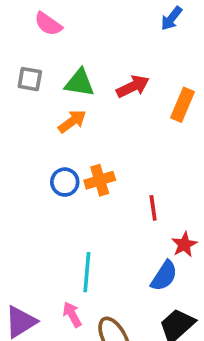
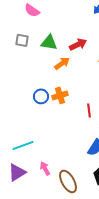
orange arrow: (72, 121) -> (62, 63), moved
cyan line: (87, 272) -> (23, 145), moved, turned 65

